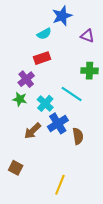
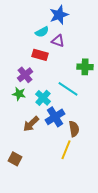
purple triangle: (87, 36) -> (58, 41), moved
red rectangle: (42, 58) -> (40, 55), turned 35
yellow line: (60, 185) -> (66, 150), moved

